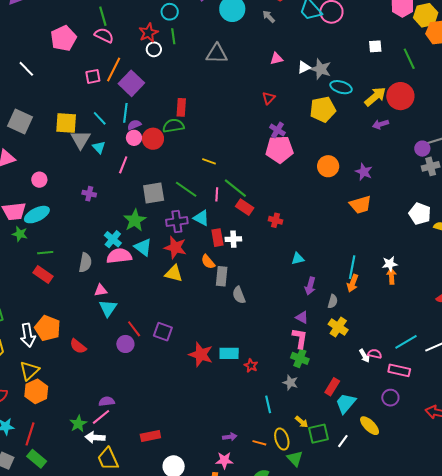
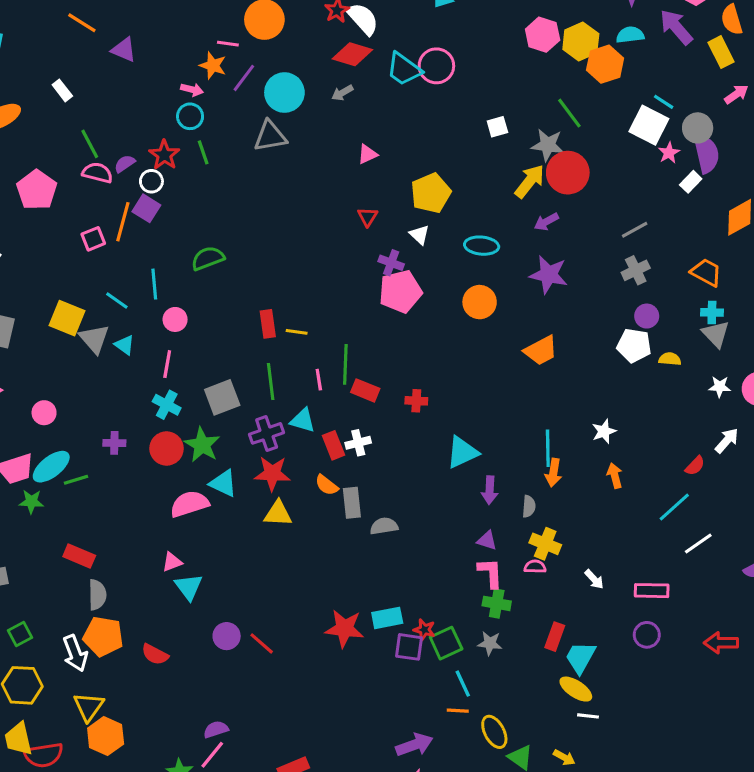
gray arrow: (269, 17) -> (342, 93), turned -64
white square: (375, 46) -> (497, 127), moved
white circle: (154, 49) -> (151, 181), moved
gray triangle: (217, 54) -> (270, 136), moved
white triangle: (304, 67) -> (419, 235), moved, turned -40
gray star: (321, 69) -> (548, 145), moved
purple square: (131, 83) -> (146, 208), moved, size x0.7
cyan ellipse: (341, 87) -> (482, 246), moved
red rectangle: (181, 107) -> (268, 324), moved
yellow pentagon: (323, 109) -> (431, 193), moved
yellow square: (66, 123) -> (67, 318), turned 30
purple semicircle: (134, 125) -> (125, 164), moved
green semicircle: (173, 126) -> (208, 258), moved
red circle: (153, 139) -> (167, 448), moved
purple circle: (422, 149) -> (647, 316), moved
purple star: (364, 172) -> (549, 275), moved, size x1.4
green line: (235, 188) -> (345, 364), turned 65
green line: (186, 189) -> (271, 381), turned 60
purple cross: (89, 194) -> (114, 443), moved
cyan cross: (113, 239) -> (167, 405), moved
green line: (45, 253) -> (76, 480), moved
cyan triangle: (298, 259) -> (462, 452), size x1.6
gray semicircle: (85, 263) -> (97, 595), moved
orange arrow: (392, 276) -> (615, 476), moved
gray semicircle: (239, 295) -> (384, 526), turned 114
red line: (134, 329) -> (262, 643), moved
purple square: (163, 332) -> (409, 647), moved
cyan line: (406, 342) -> (674, 507), moved
pink semicircle: (375, 354) -> (535, 567), moved
yellow arrow: (302, 422) -> (564, 757), moved
yellow ellipse: (370, 426) -> (576, 689), moved
green square: (319, 434) -> (446, 643), moved
purple arrow: (230, 437) -> (414, 745), size x1.6
white line: (343, 441) -> (588, 716), turned 72
orange line: (259, 443) -> (458, 711), moved

